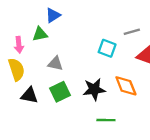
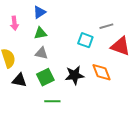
green triangle: (40, 34) -> (40, 33), moved
pink arrow: (19, 45) -> (14, 23), moved
green line: (106, 120) -> (52, 101), moved

